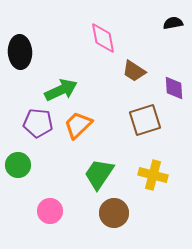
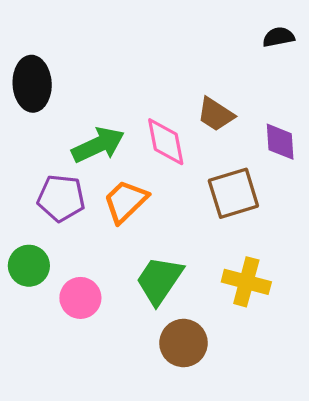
pink diamond: (103, 38) -> (166, 142), moved
pink circle: (50, 211) -> (80, 298), moved

